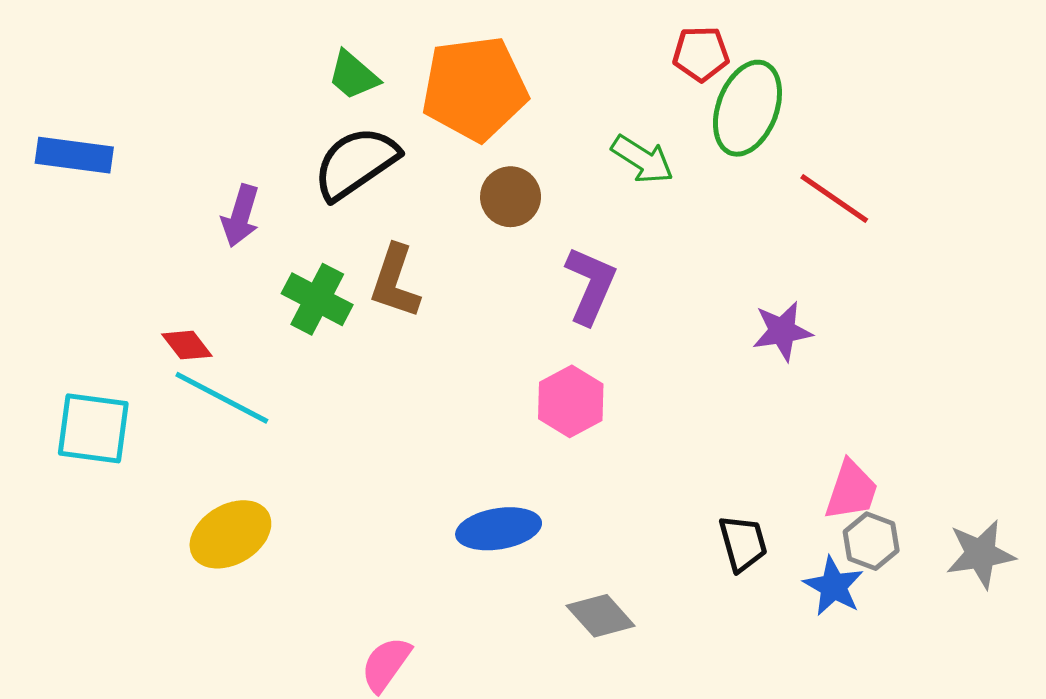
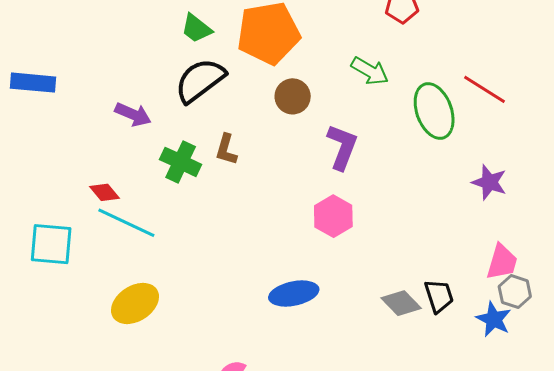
green ellipse: (747, 108) -> (434, 111), moved, turned -38
purple arrow: (241, 216) -> (133, 114), turned -81
brown L-shape: (395, 282) -> (226, 150), size x0.7
purple star: (782, 331) -> (489, 182), moved, turned 30
gray diamond: (601, 616) -> (401, 303), moved

